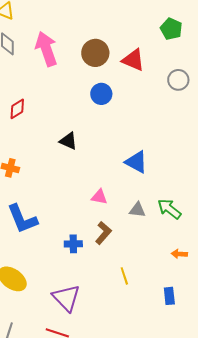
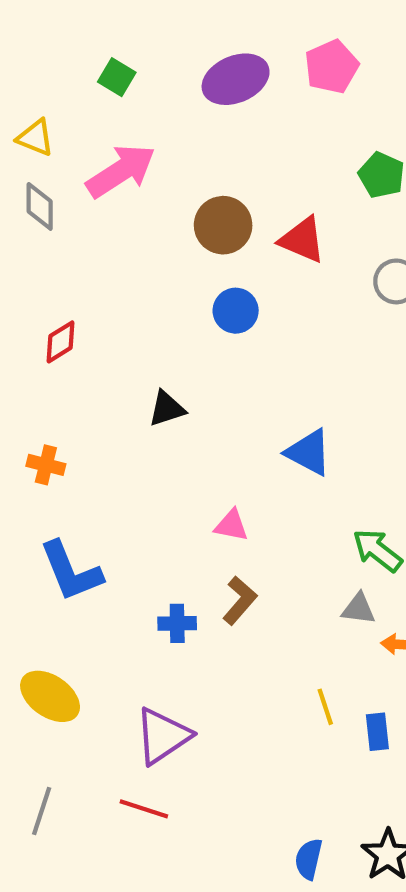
pink arrow: (46, 49) -> (121, 171), moved, turned 76
black triangle: (68, 141) -> (167, 409), turned -42
gray triangle: (137, 210) -> (359, 609), moved
yellow line: (124, 276) -> (325, 707), moved
purple triangle: (66, 298) -> (163, 736), turned 40

